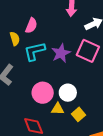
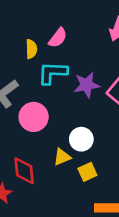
pink circle: (43, 93) -> (34, 117), moved
yellow triangle: (58, 109) -> (62, 157), turned -40

